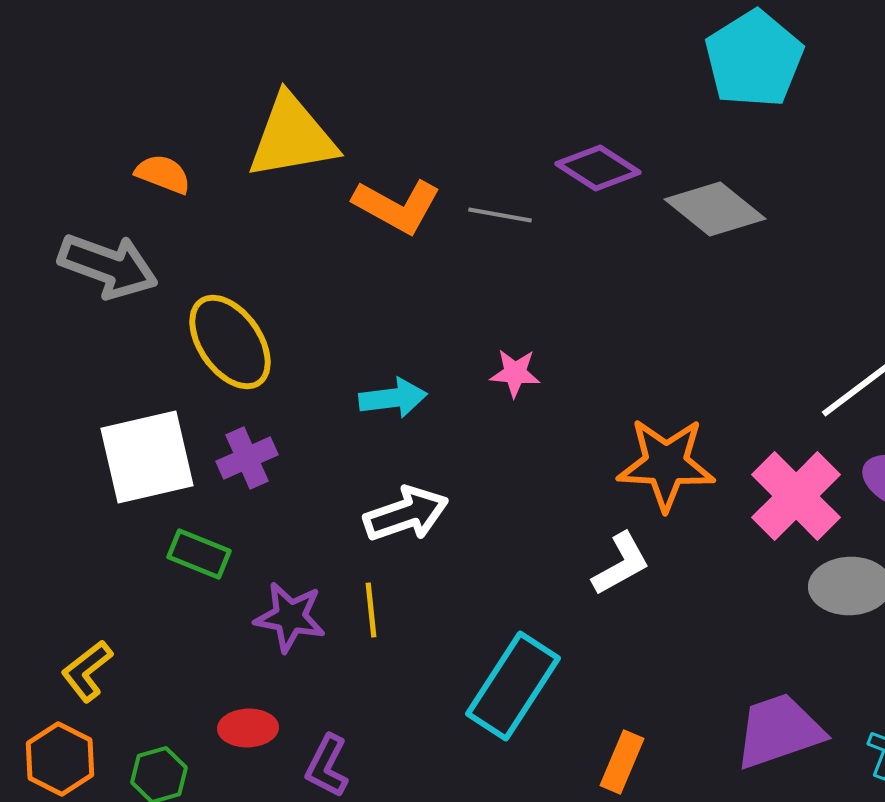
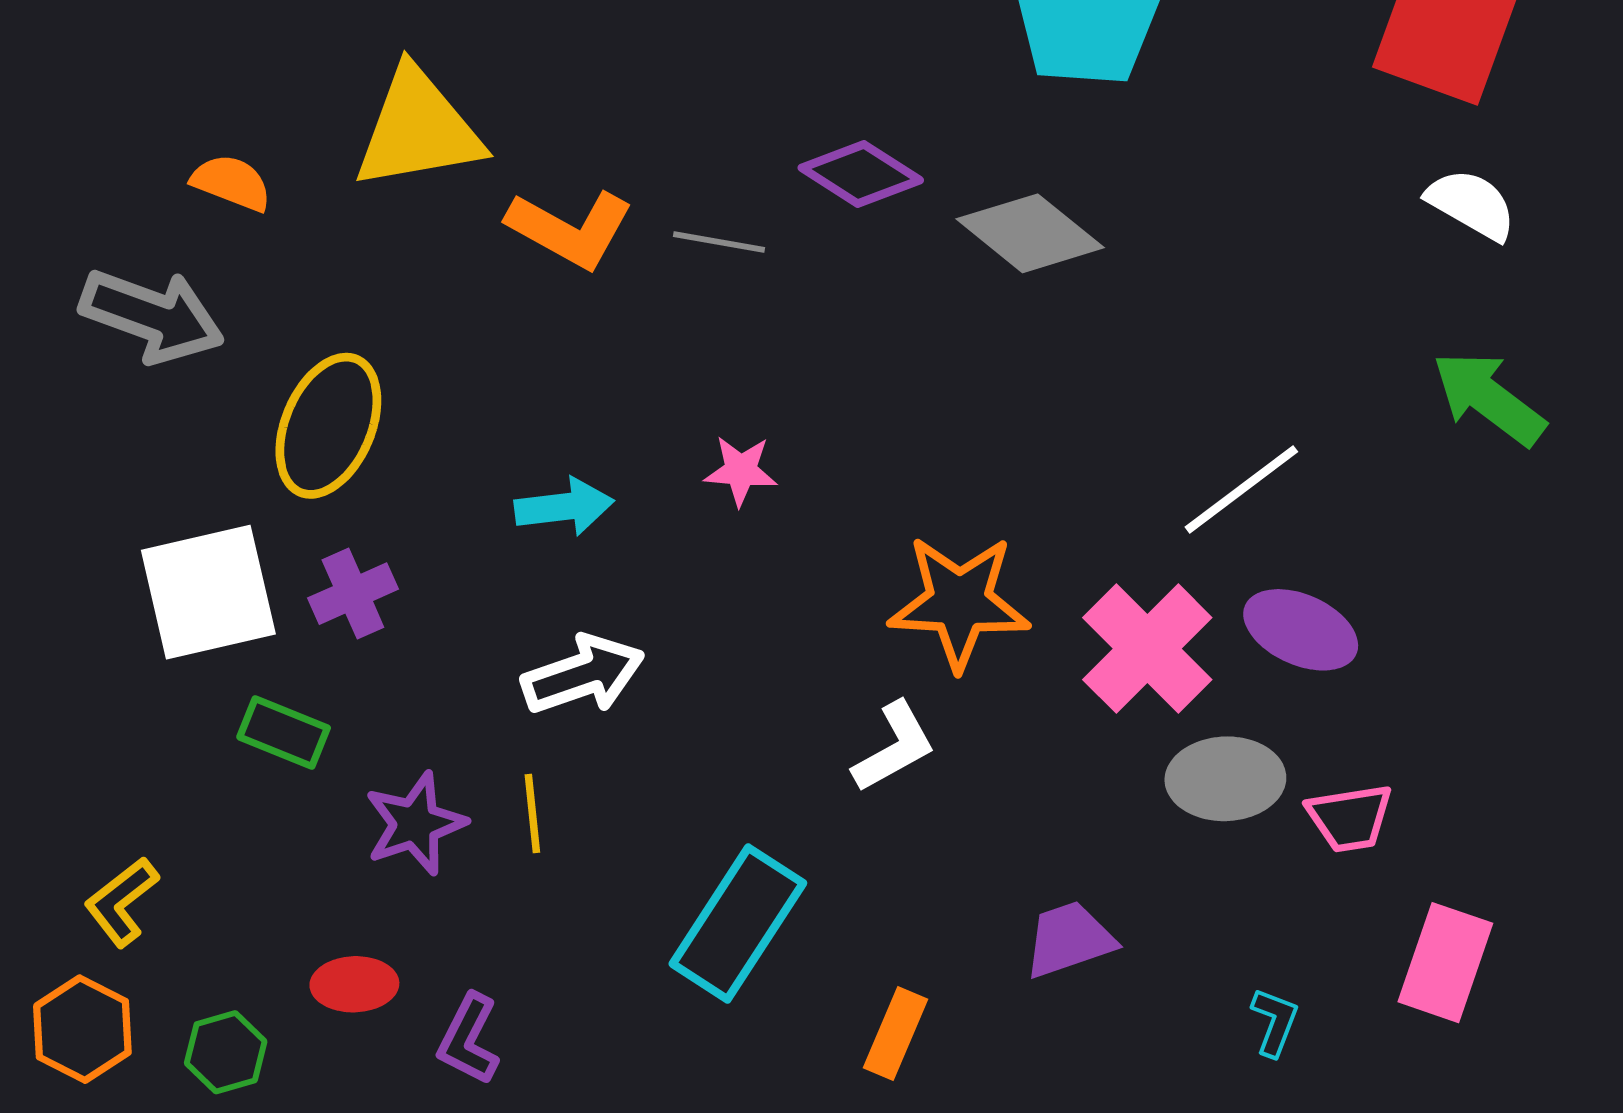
yellow ellipse: (230, 342) -> (328, 426), turned 58
purple star: (290, 617) -> (415, 824), turned -30
purple trapezoid: (779, 731) -> (1069, 939), moved, size x0.7

